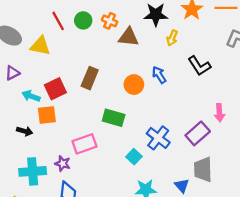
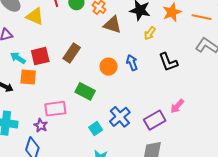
pink arrow: (219, 113) -> (177, 106), turned 35
purple star: (63, 163) -> (41, 125), moved

